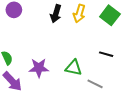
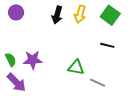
black line: (106, 54) -> (107, 45), moved
purple star: (39, 68) -> (33, 60), moved

